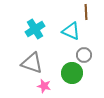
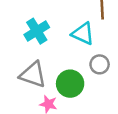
green circle: (72, 73) -> (70, 84), moved

